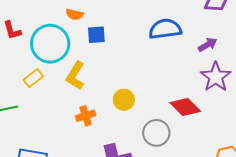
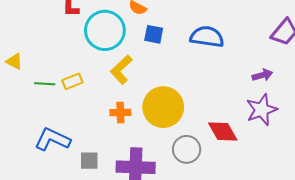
blue semicircle: (165, 29) -> (207, 37), moved
yellow rectangle: (33, 78) -> (72, 81), moved
yellow circle: (124, 100) -> (163, 107), size x1.8

